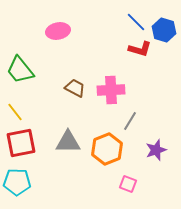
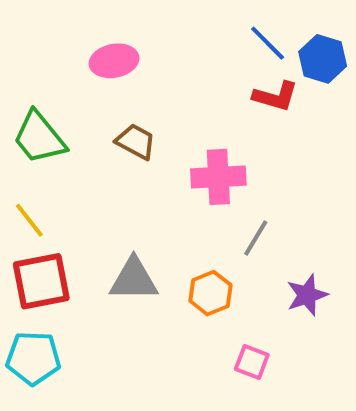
brown trapezoid: (75, 88) -> (136, 142), moved
orange hexagon: (107, 149) -> (210, 293), size x0.7

